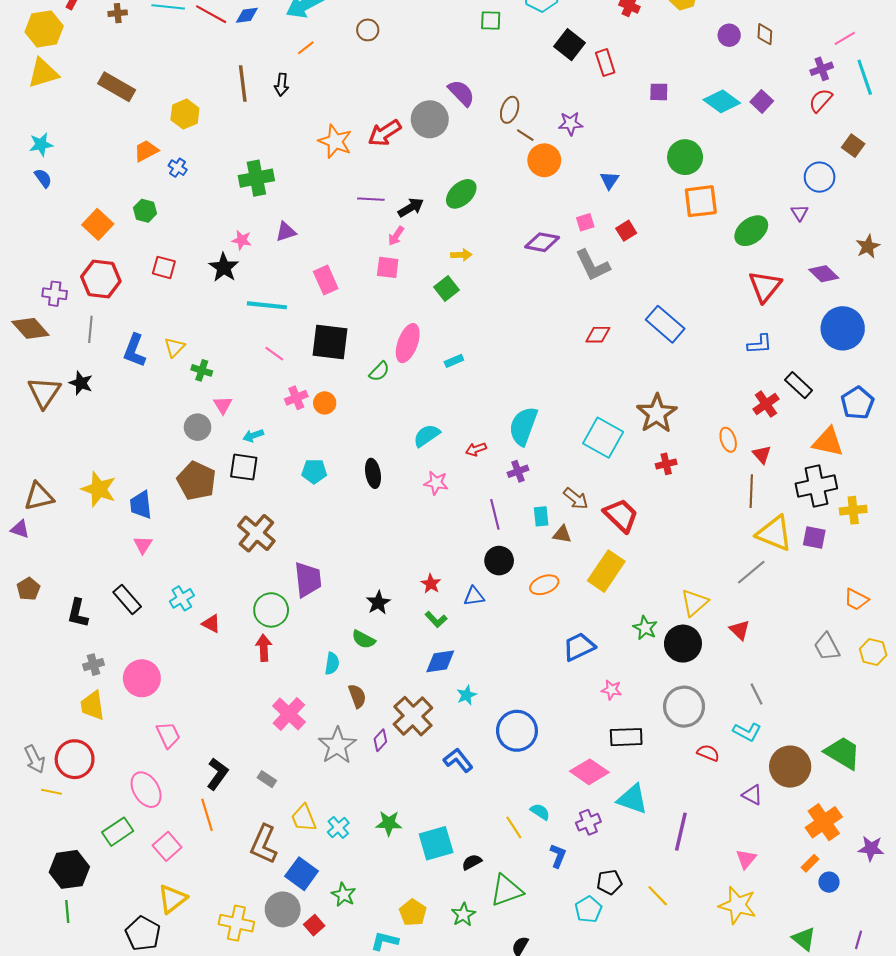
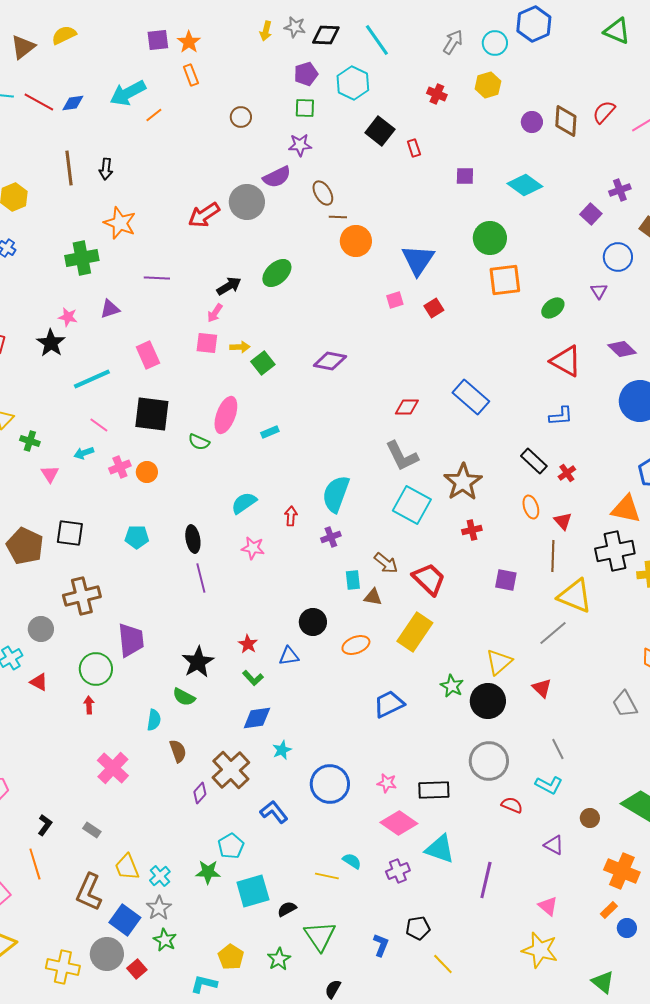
brown circle: (368, 30) -> (241, 117), moved
brown diamond: (765, 34) -> (566, 121), size x1.5
orange line: (306, 48) -> (154, 115), moved
red rectangle: (605, 63) -> (414, 148), size x0.7
purple cross: (822, 69) -> (620, 190), moved
purple semicircle: (461, 93) -> (277, 177), turned 108
red semicircle: (821, 100) -> (604, 112), moved
purple square: (762, 101) -> (591, 214), moved
brown ellipse: (510, 110) -> (323, 193), turned -50
purple star: (571, 123) -> (300, 145), moved
brown line: (525, 135) -> (338, 217), turned -30
orange star: (335, 141) -> (120, 223), moved
blue triangle: (609, 180) -> (418, 260), size x1.8
purple line: (371, 199) -> (157, 278), moved
green ellipse: (751, 231) -> (553, 308), size x0.7
purple diamond: (542, 242) -> (330, 361), moved
yellow arrow: (461, 255) -> (240, 347), moved
gray L-shape: (593, 265) -> (402, 456), moved
red triangle: (765, 286) -> (566, 361), turned -40
cyan line: (267, 305) -> (92, 379), turned -30
green semicircle: (379, 371) -> (199, 442), turned 70
black rectangle: (799, 385) -> (534, 461), moved
red cross: (766, 404) -> (567, 473), size x0.7
gray circle: (198, 427) -> (41, 629), moved
cyan arrow: (253, 436) -> (84, 453), moved
red arrow: (476, 449) -> (291, 516), turned 114
purple line: (495, 514) -> (201, 578), moved
brown cross: (256, 533) -> (82, 596), turned 36
purple square: (814, 537) -> (506, 580), moved
black star: (378, 603) -> (198, 662), size x1.4
red arrow: (264, 648) -> (89, 705), size x0.7
pink star: (612, 690) -> (387, 783), moved
gray star: (337, 745) -> (159, 908), moved, size x0.7
brown circle: (790, 767) -> (590, 818), size x0.5
black L-shape: (217, 774) -> (45, 825), size x0.7
orange cross: (824, 822) -> (622, 871), turned -32
yellow line: (514, 827) -> (327, 876), turned -45
blue L-shape: (558, 856) -> (381, 945), moved
pink triangle: (746, 859) -> (548, 906), turned -30
green triangle: (506, 890) -> (320, 936), turned -44
yellow line: (658, 896) -> (443, 964), moved
cyan pentagon: (588, 909) -> (231, 846), moved

